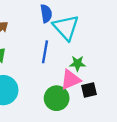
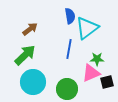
cyan triangle: (66, 27) -> (87, 28), turned 35
green circle: (57, 98) -> (67, 89), moved

